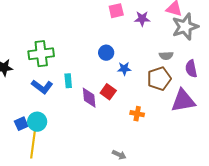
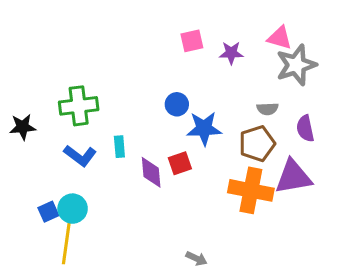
blue star: (124, 69) -> (204, 128), size x1.6
red square: (108, 92) -> (180, 163), turned 35
orange cross: (137, 114) -> (251, 190), moved, size x2.0

